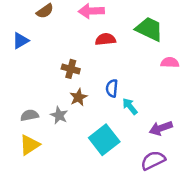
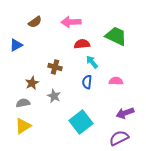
pink semicircle: (170, 63) -> (116, 81), moved
brown star: (78, 97) -> (32, 83), moved
cyan arrow: (130, 106) -> (92, 62), moved
gray star: (59, 115) -> (54, 96), moved

